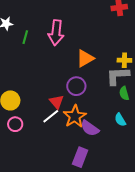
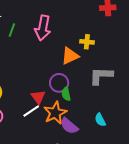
yellow cross: (124, 60) -> (87, 42), moved
green semicircle: (124, 93) -> (66, 94), moved

